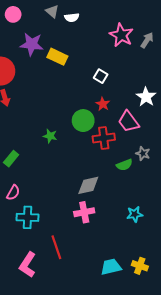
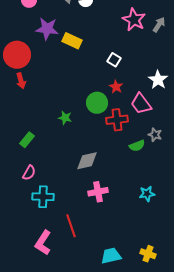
gray diamond: (88, 185) -> (87, 161), moved
yellow cross: (140, 266) -> (148, 254), moved
cyan trapezoid: (111, 267) -> (111, 256), moved

